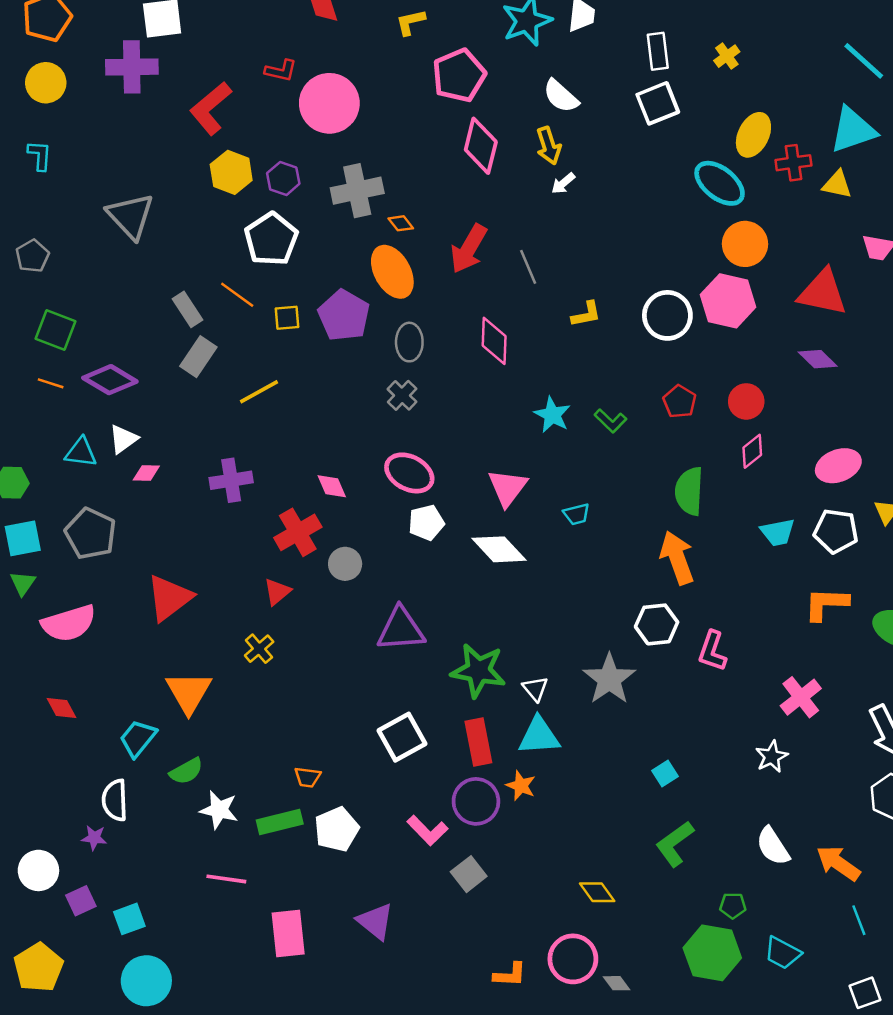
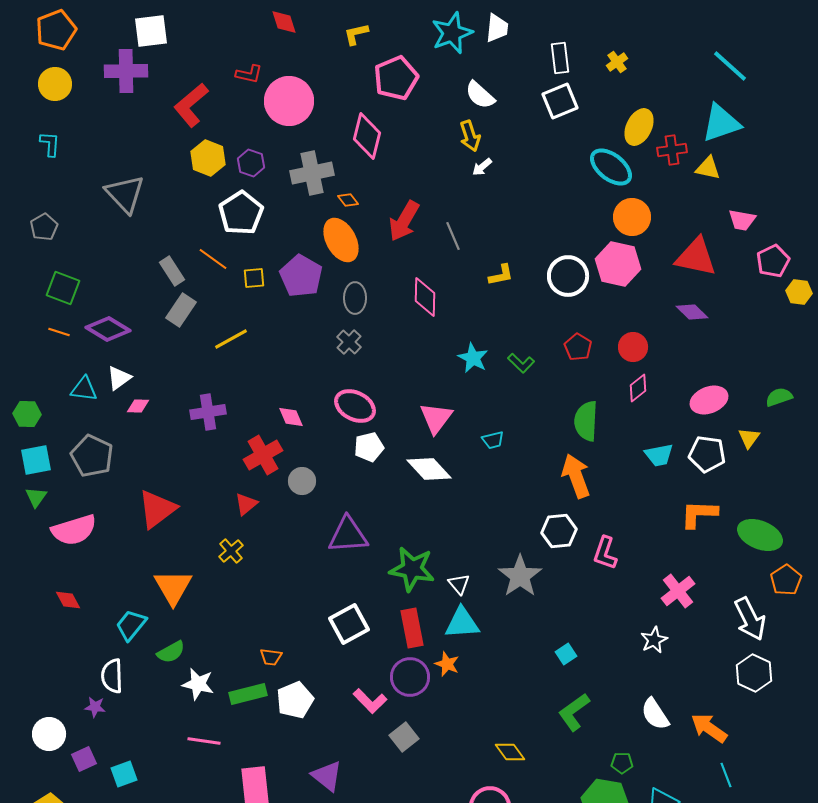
pink diamond: (481, 146) -> (367, 136), moved

